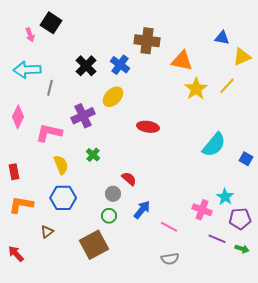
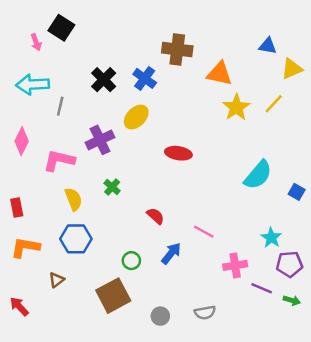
gray circle: (113, 194) -> (160, 316), moved
pink cross: (202, 210) -> (235, 265), moved, turned -30
pink line: (169, 227) -> (204, 232), moved

